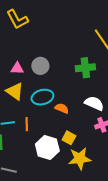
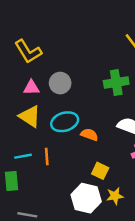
yellow L-shape: (17, 19) -> (28, 51), moved
white hexagon: (47, 147) -> (86, 198), moved
yellow star: (80, 159) -> (115, 196), size x0.6

